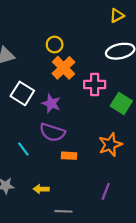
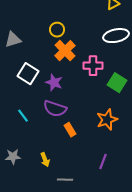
cyan line: (23, 149) -> (23, 116), moved
orange rectangle: (69, 156) -> (70, 130), turned 56
yellow arrow: (41, 189) -> (45, 160), turned -112

